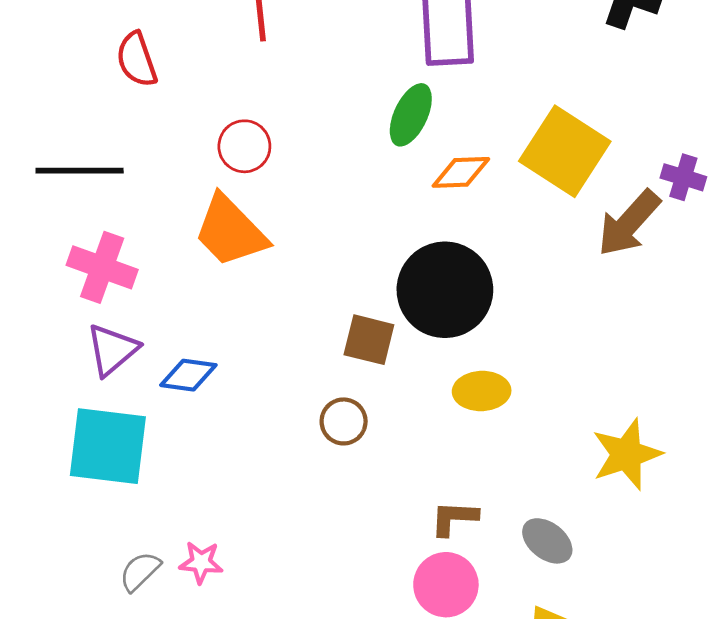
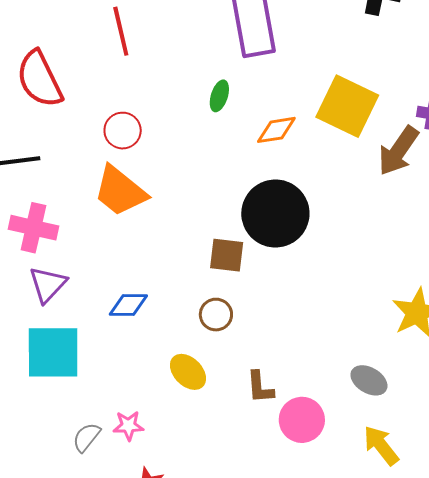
red semicircle: (137, 60) -> (40, 79), size x1.5
green ellipse: (411, 115) -> (219, 96), moved, size x0.7
blue diamond: (188, 375) -> (128, 305), moved
yellow ellipse: (482, 391) -> (188, 372), moved, turned 54
brown L-shape: (454, 518) -> (260, 387), moved, turned -90

